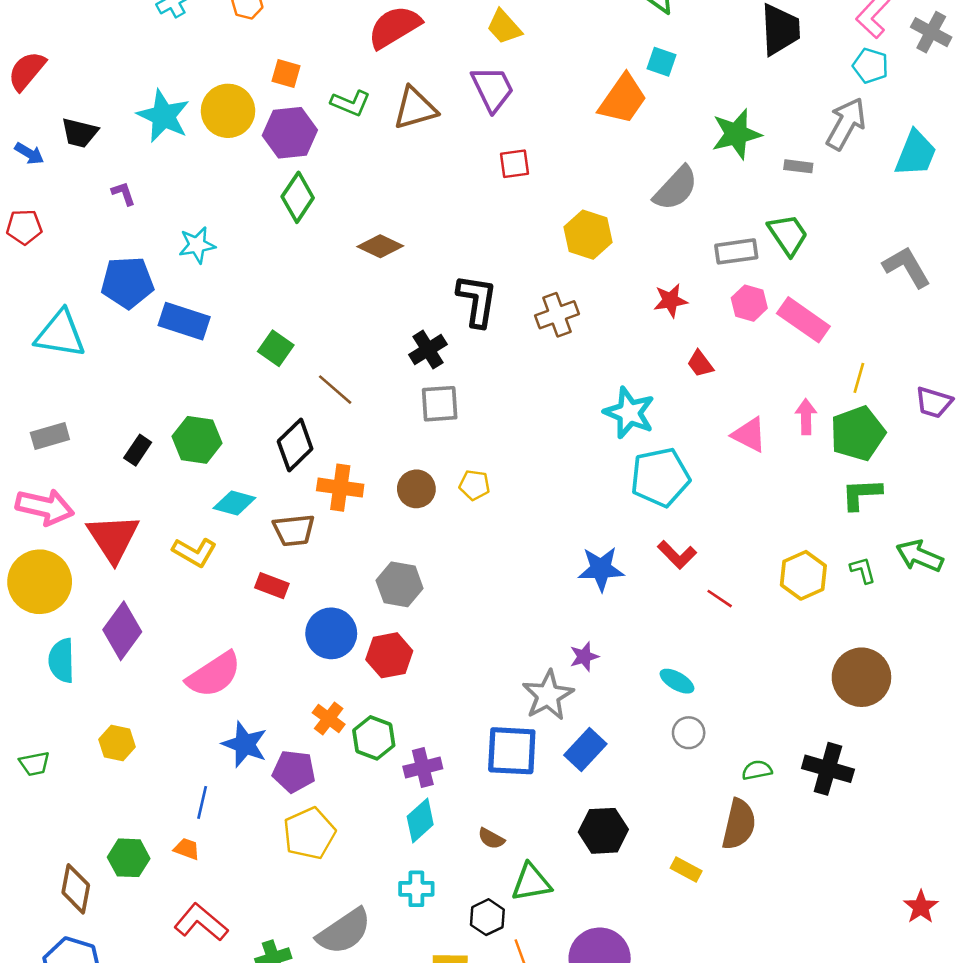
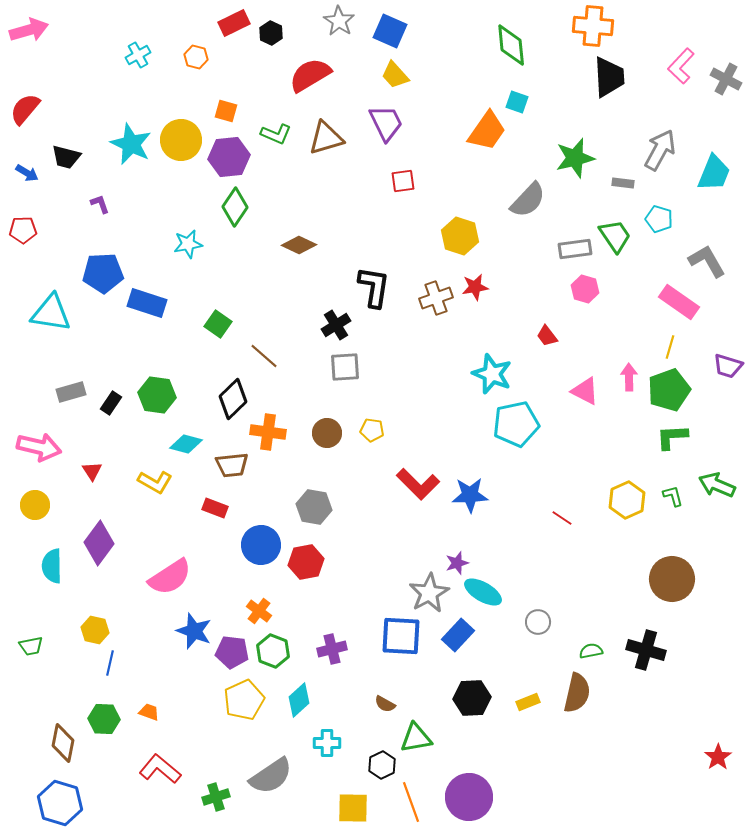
cyan pentagon: (871, 66) -> (659, 219), moved
cyan star: (197, 245) -> (188, 244), moved
red star: (671, 300) -> (475, 287), moved
pink rectangle: (803, 320) -> (679, 302), moved
gray rectangle: (50, 436) -> (71, 392), moved
red triangle: (113, 538) -> (92, 471), size x0.5
red L-shape: (677, 555) -> (418, 484), moved, size x1.4
yellow circle: (40, 582) -> (35, 505), size x0.6
cyan ellipse: (677, 681) -> (483, 592), moved, size x1.4
green hexagon: (374, 738) -> (273, 651), moved
blue line: (202, 802) -> (110, 663), moved
cyan diamond: (420, 820) -> (299, 700), moved
yellow rectangle: (686, 869) -> (528, 702), moved, turned -50

